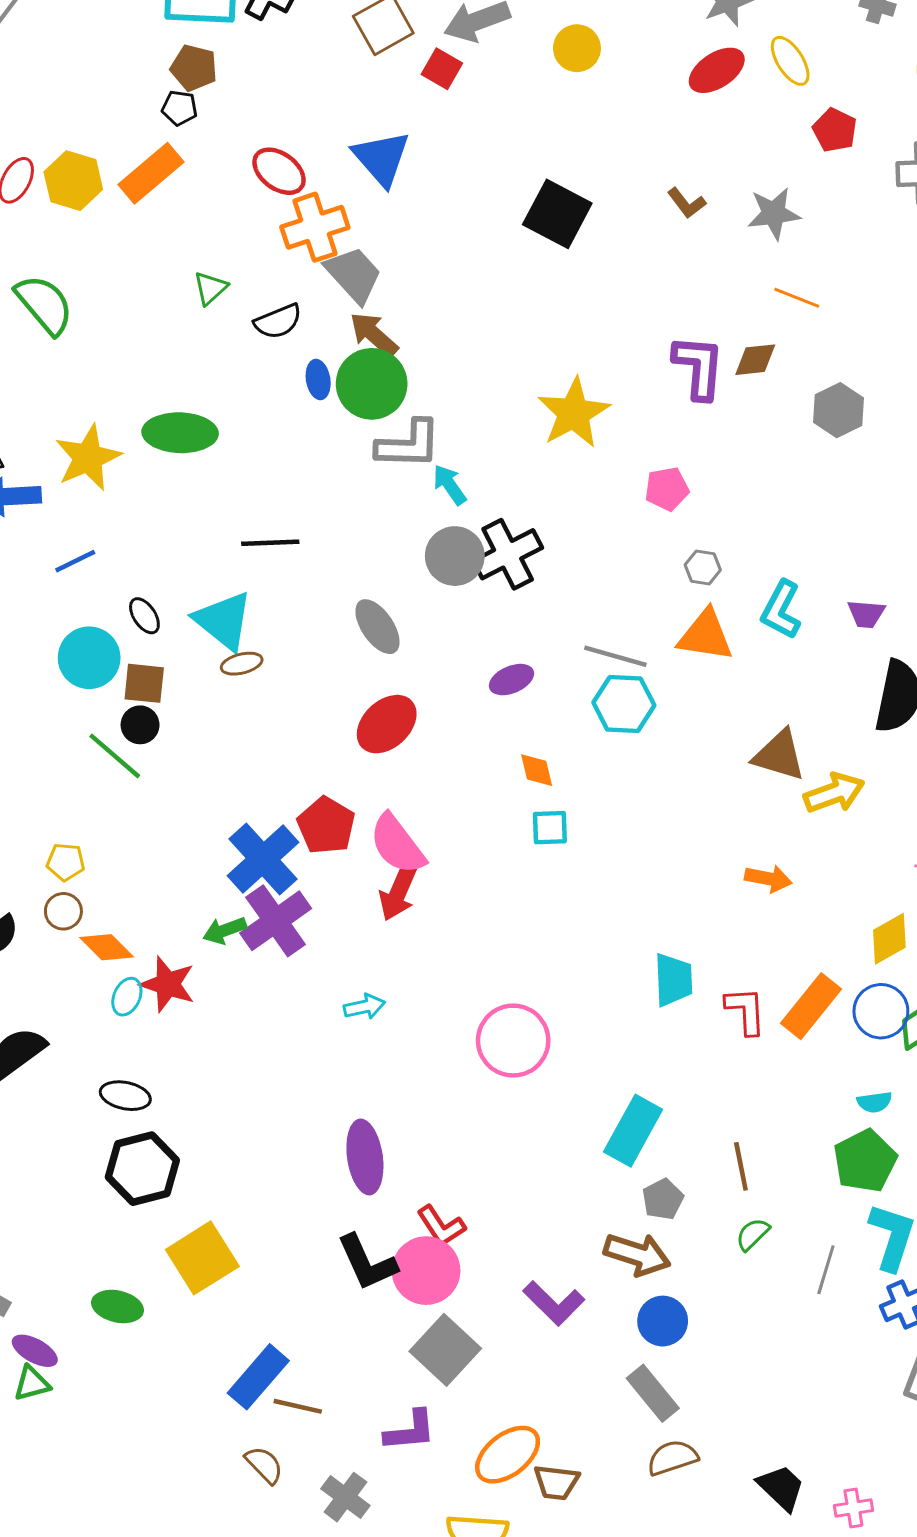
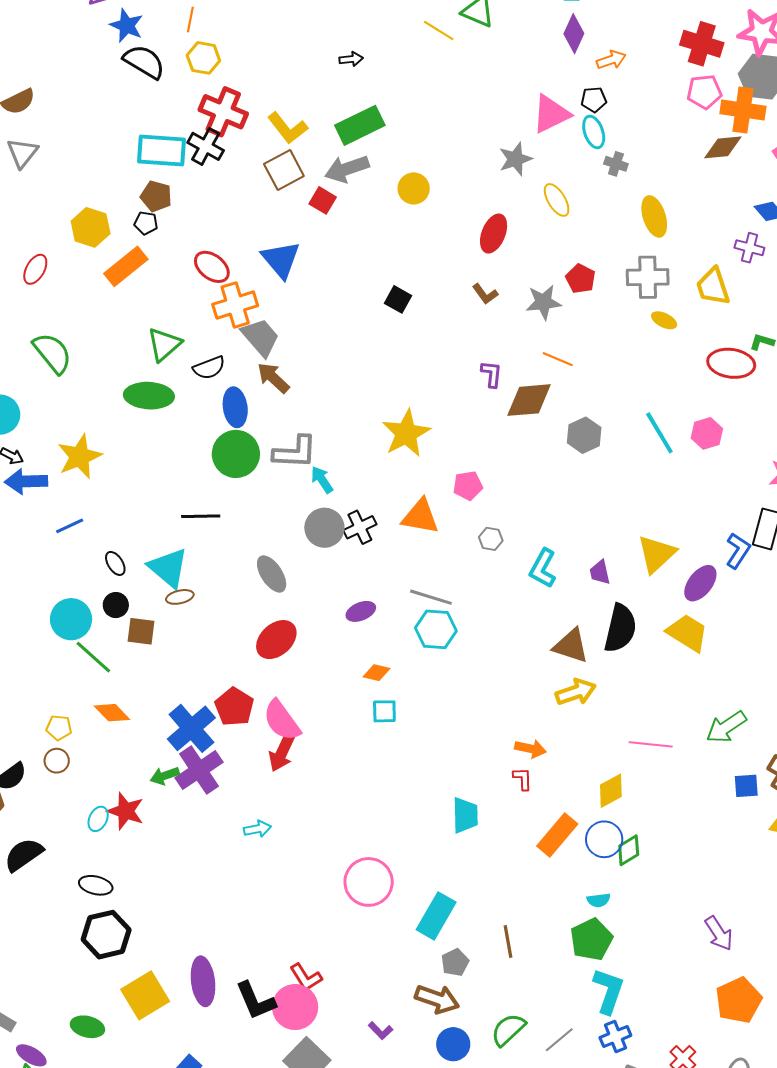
red ellipse: (717, 70) -> (494, 234), moved, turned -36
red pentagon: (835, 130) -> (581, 279), moved
yellow hexagon: (73, 181) -> (91, 227), moved
black square: (557, 214) -> (398, 299), size x0.6
green triangle: (210, 288) -> (164, 344), size x1.5
brown diamond: (755, 360) -> (529, 400), size x1.6
purple L-shape: (699, 367) -> (492, 374), moved, size x0.6
blue ellipse: (318, 379) -> (235, 407), size x1.5
green circle: (372, 384) -> (236, 454), moved
green ellipse: (180, 433) -> (149, 396), moved
black cross: (508, 554) -> (360, 527), size x0.7
purple trapezoid: (866, 614) -> (600, 572), turned 72
orange triangle: (705, 635) -> (420, 517), moved
cyan circle: (89, 658) -> (71, 619), moved
brown square: (144, 683) -> (141, 631), moved
black circle: (140, 725) -> (116, 605), moved
brown triangle: (779, 755) -> (571, 646), moved
orange diamond: (537, 770) -> (376, 673), turned -64
orange diamond: (107, 947) -> (112, 713), moved
red L-shape: (746, 1011) -> (523, 779), moved, size x0.7
pink circle: (513, 1041) -> (369, 882), moved
purple ellipse: (365, 1157) -> (203, 981), moved
green semicircle: (753, 1234) -> (508, 1030), moved, size x1.5
gray line: (826, 1270) -> (559, 1040), moved, turned 32
purple L-shape: (554, 1303) -> (380, 1031), size x0.6

